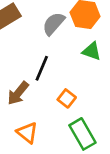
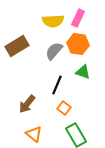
black line: (42, 68) -> (57, 85), moved

